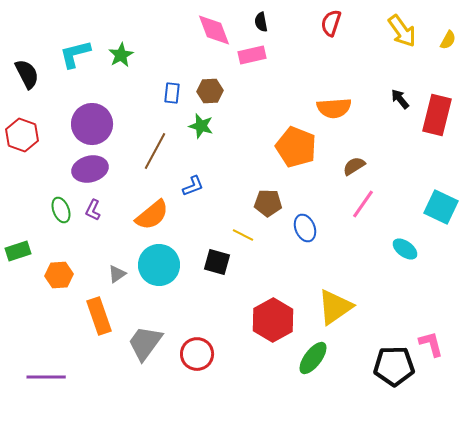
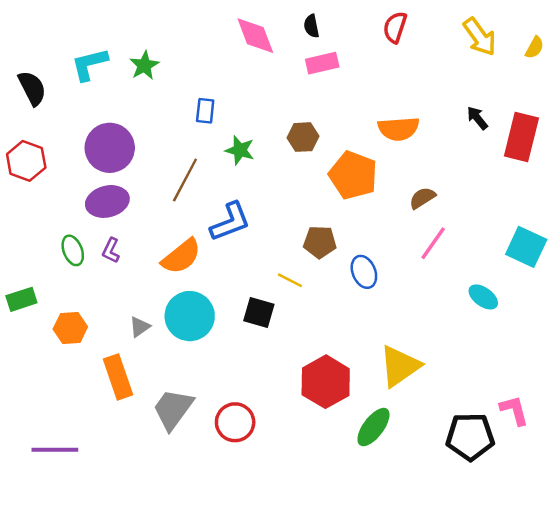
pink rectangle: (252, 55) -> (322, 63), moved
brown hexagon: (210, 91) -> (303, 137), moved
blue L-shape: (193, 186) -> (230, 222), size x1.6

